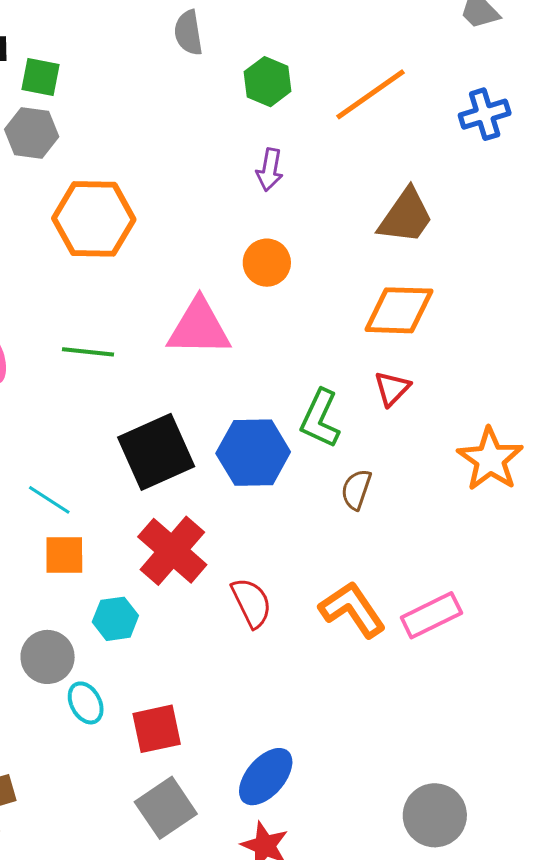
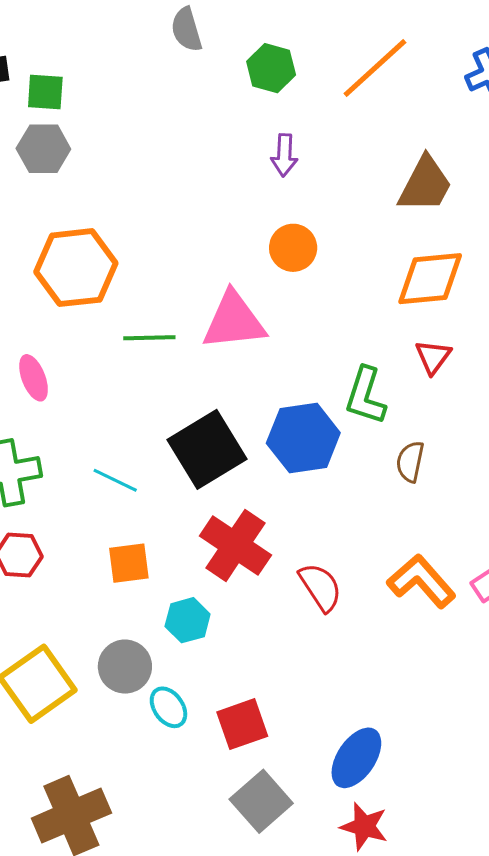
orange hexagon: (94, 219) -> (76, 268), moved
green line: (88, 352) -> (149, 338), moved
cyan line: (49, 500) -> (115, 480), moved

